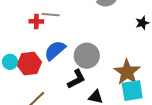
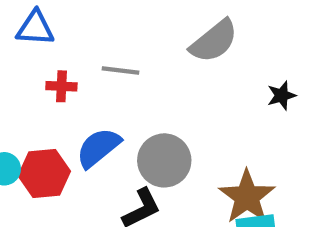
gray line: (51, 15) -> (121, 70), moved

